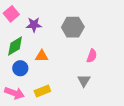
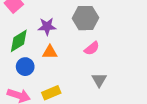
purple star: (34, 25) -> (47, 26), moved
pink semicircle: (92, 56) -> (92, 48), moved, turned 32

